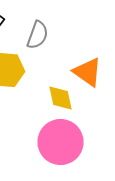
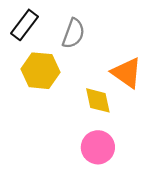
pink circle: (60, 142) -> (98, 147), size x0.7

